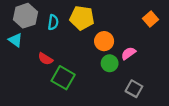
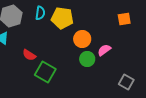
orange square: (151, 19) -> (124, 19), turned 32
cyan semicircle: (53, 22) -> (40, 13), moved
gray square: (134, 89) -> (126, 82), moved

